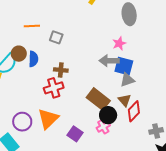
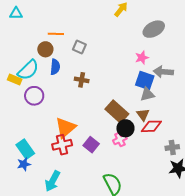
gray ellipse: (129, 14) -> (154, 29), turned 65
brown circle: (19, 54) -> (45, 49), moved
gray arrow: (109, 61) -> (163, 72), moved
red cross: (54, 88) -> (62, 145), moved
red diamond: (134, 111) -> (151, 126), turned 40
purple circle: (22, 122) -> (34, 96), moved

